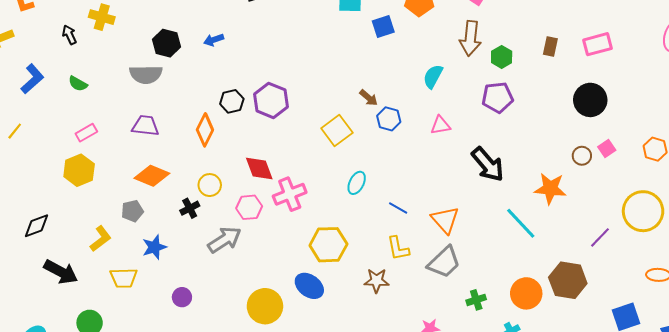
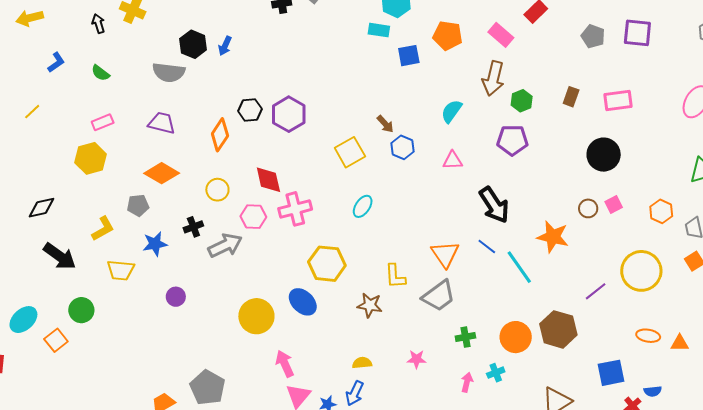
blue arrow: (214, 40) -> (225, 46), moved, turned -54
blue L-shape: (32, 79) -> (56, 62), size x0.7
black cross: (190, 208) -> (193, 227), moved
blue line: (398, 208) -> (487, 246), moved

